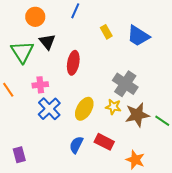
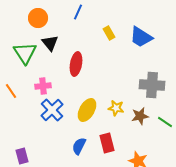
gray cross: (125, 84) -> (152, 85), moved, turned -30
brown star: (137, 115) -> (140, 116), size x0.7
red rectangle: (104, 142) -> (107, 143), turned 48

